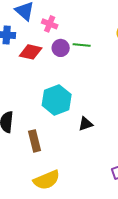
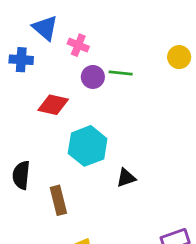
red diamond: (31, 52) -> (53, 105), moved

